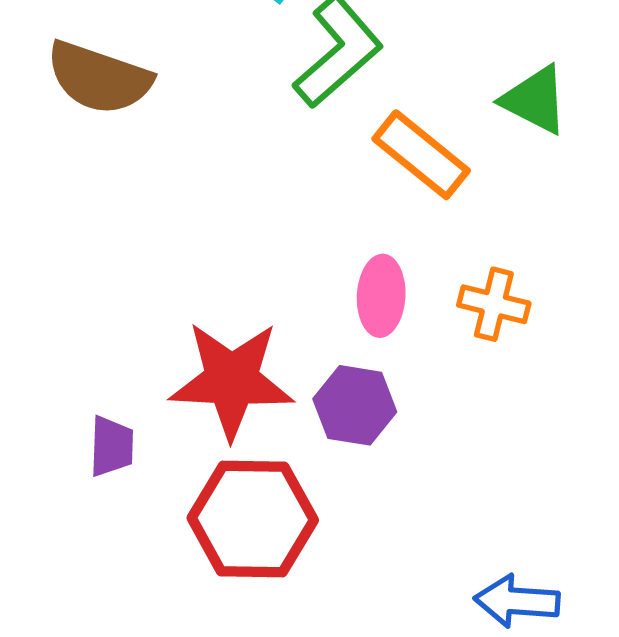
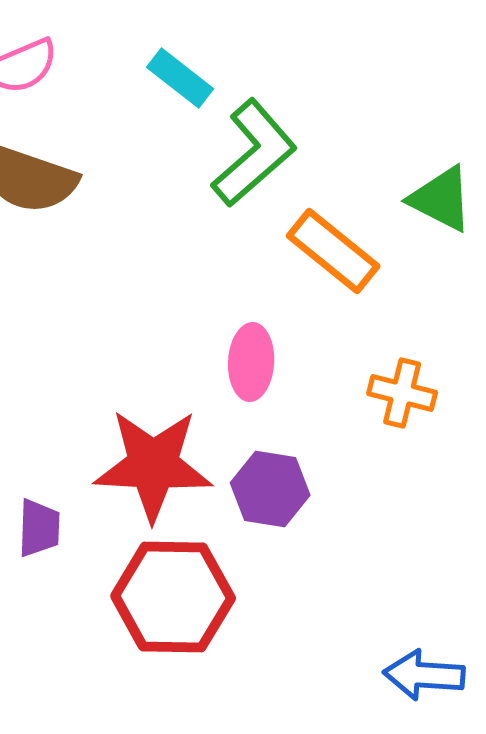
pink ellipse: (381, 296) -> (251, 362), moved

